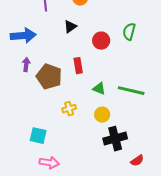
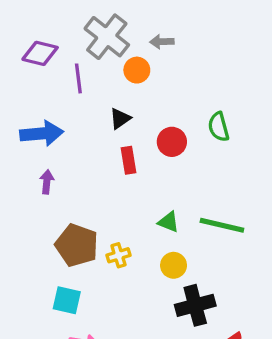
green semicircle: (129, 32) -> (219, 127), turned -30
red rectangle: (78, 66) -> (128, 160), moved
brown pentagon: (49, 77) -> (77, 245), moved

